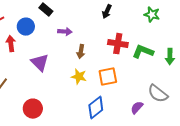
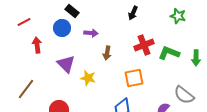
blue circle: (26, 27) -> (62, 28), moved
red cross: (118, 44) -> (144, 45), turned -30
yellow star: (79, 77) -> (88, 78), moved

